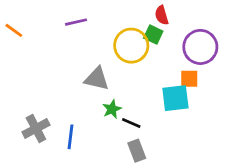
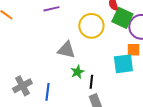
green square: (153, 35) -> (122, 18), moved, size x1.5
black line: (131, 123) -> (91, 82), turned 72

